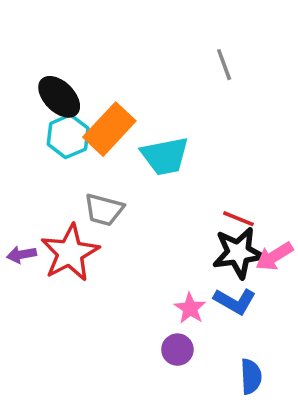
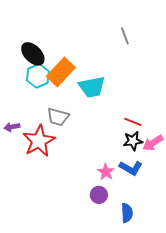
black star: (238, 253) -> (133, 141), size x0.7
purple arrow: (22, 255) -> (12, 127), moved
blue semicircle: (251, 376) -> (127, 213), moved

